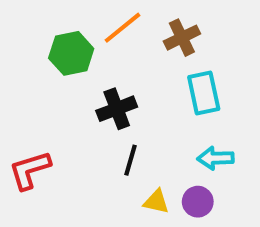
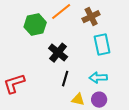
black cross: (117, 109) -> (58, 53), turned -30
cyan arrow: (216, 158) -> (98, 78), moved

